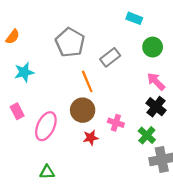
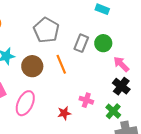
green circle: (153, 47) -> (103, 43), moved
gray rectangle: (110, 57) -> (81, 43), turned -30
brown circle: (83, 110) -> (32, 66), moved

